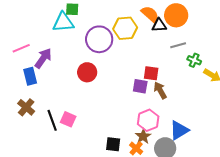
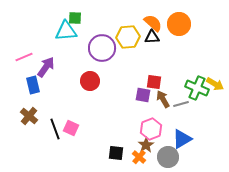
black triangle: (159, 25) -> (152, 37), moved
gray line: (178, 45) -> (181, 104), moved
green cross: (194, 60) -> (197, 88), moved, size x1.6

